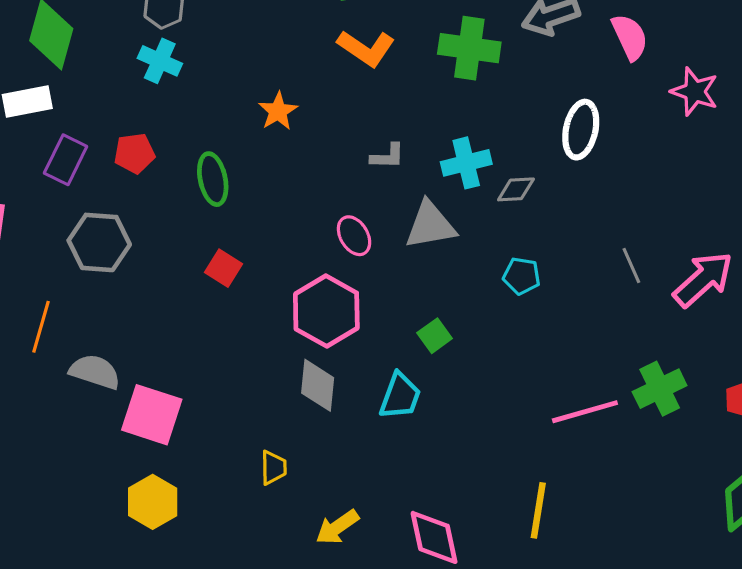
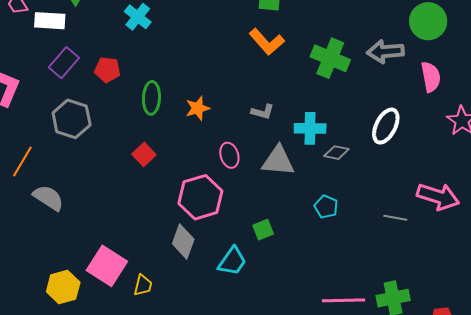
orange star: (278, 111) -> (198, 108), moved
gray line: (631, 265) -> (395, 218), turned -70
pink arrow: (703, 279) -> (438, 197), moved, turned 45
pink square: (152, 415) -> (107, 266), moved

